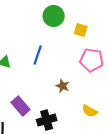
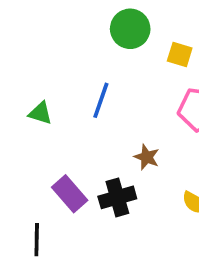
black cross: (47, 120) -> (117, 197), moved

